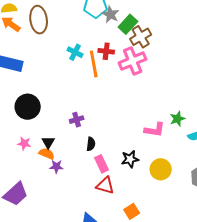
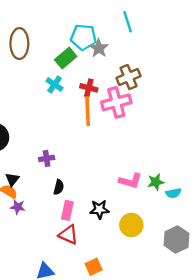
green rectangle: (128, 24) -> (66, 58), moved
orange line: (94, 64) -> (88, 111), moved
green star: (177, 119) -> (156, 182), moved
pink rectangle: (101, 164) -> (67, 210), turned 30

